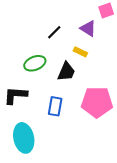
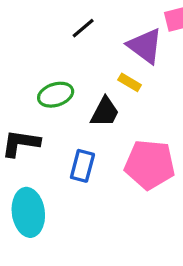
purple triangle: (88, 28) -> (145, 46), size x1.4
black line: (54, 32) -> (83, 28), moved

